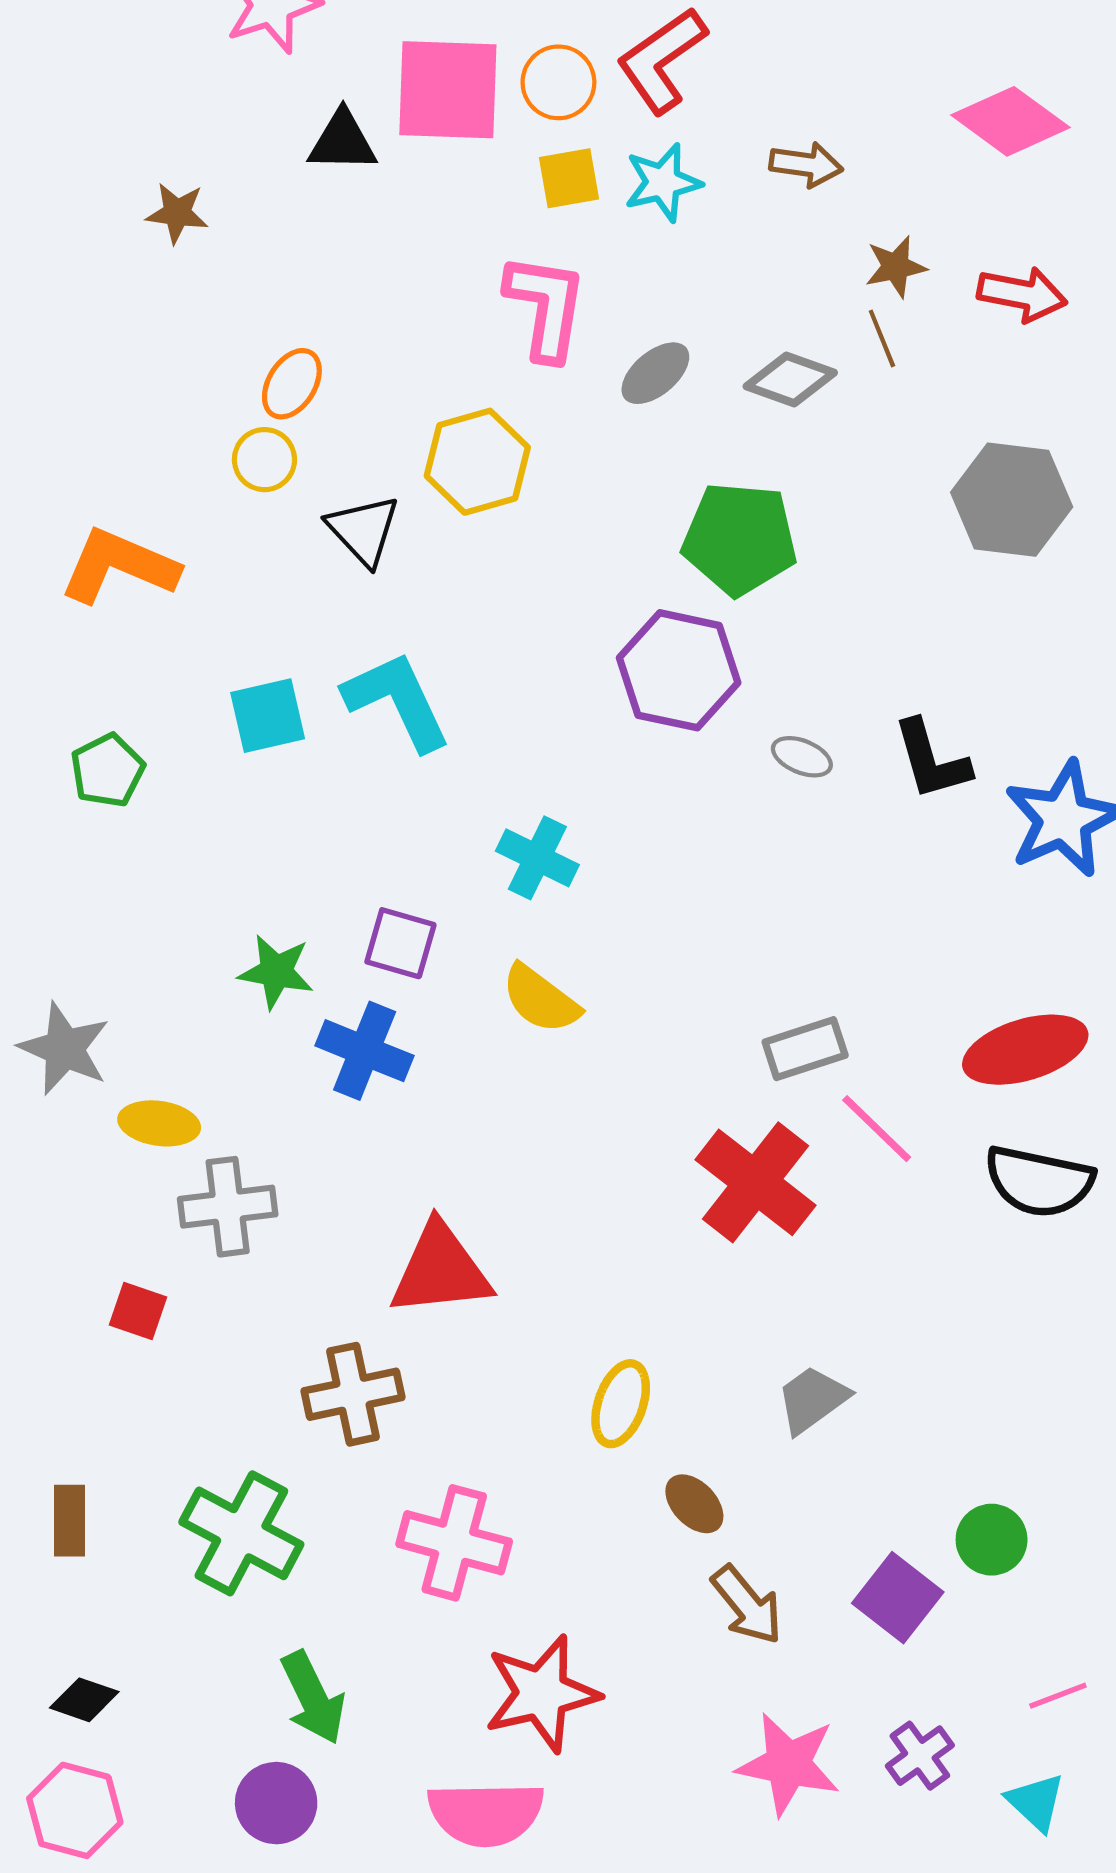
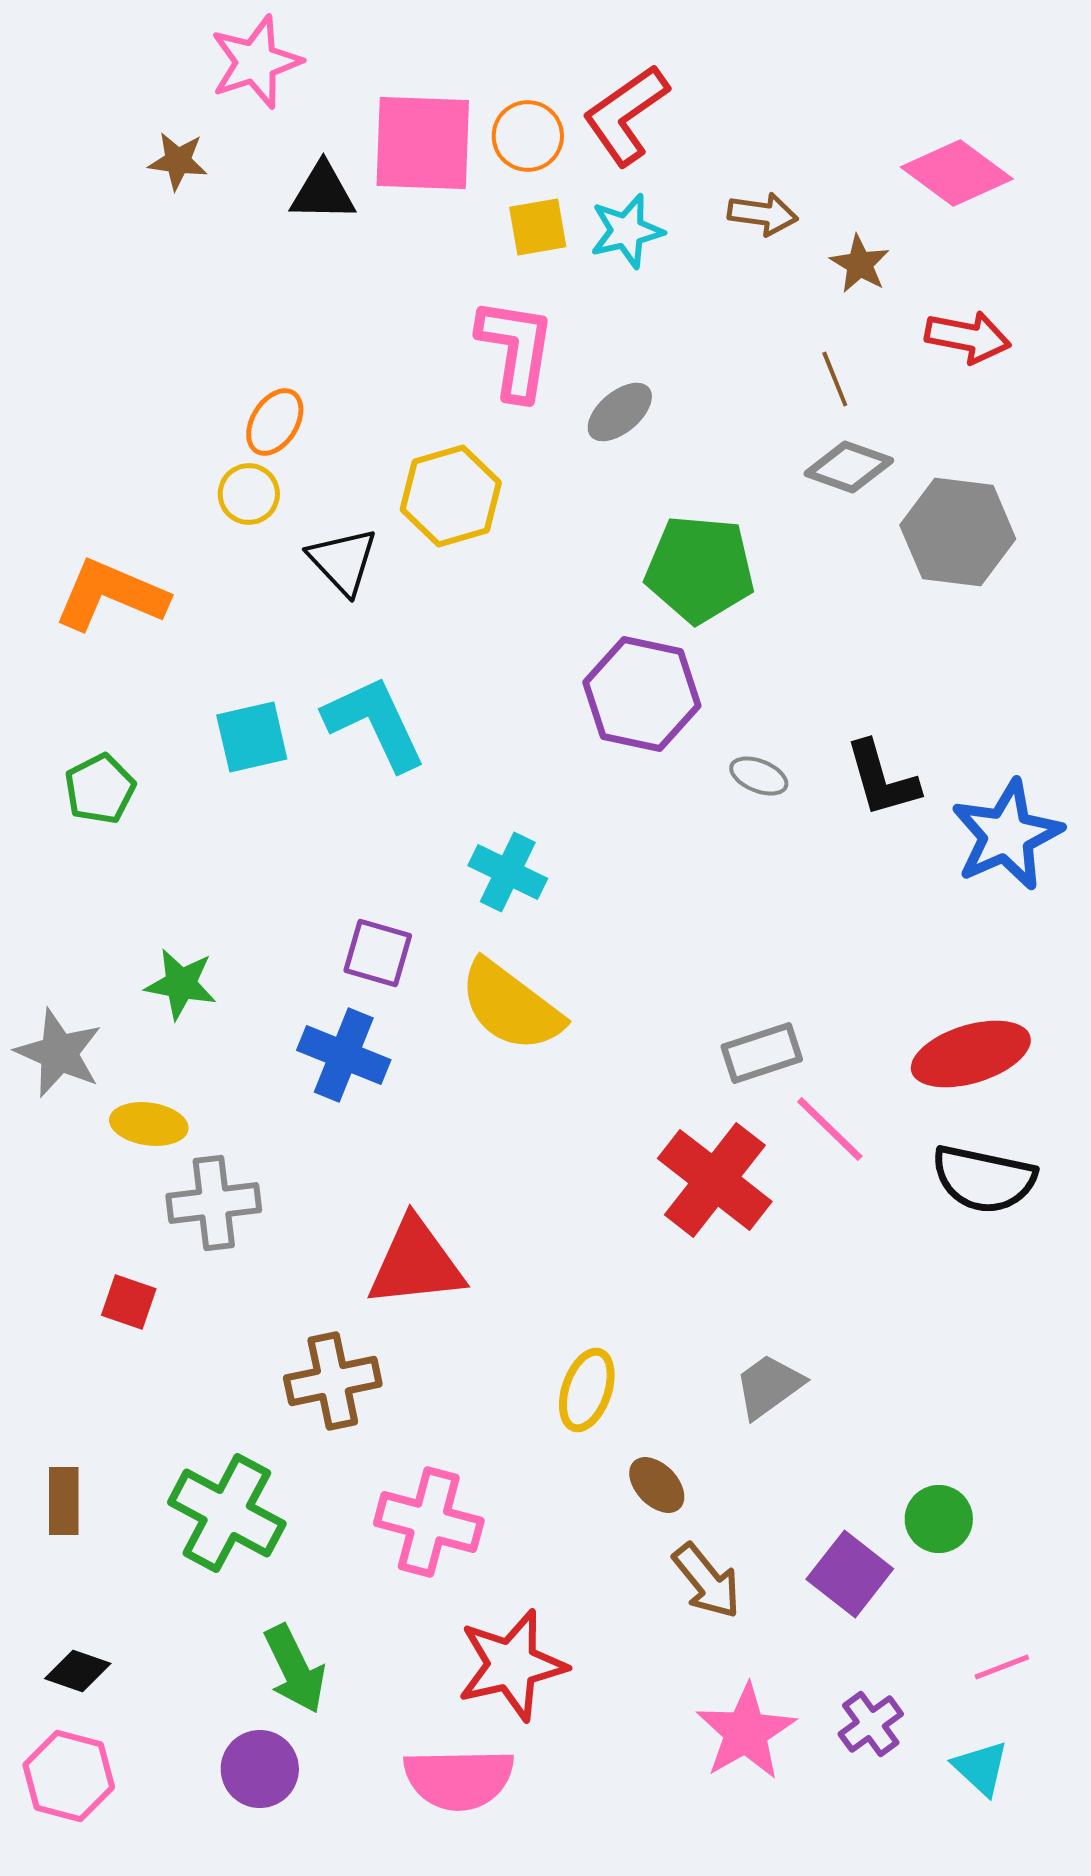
brown star: (177, 213) -> (178, 161), moved
brown star: (896, 267) -> (860, 264), moved, turned -30
gray diamond: (790, 380) -> (849, 467), moved
green star: (276, 972) -> (181, 984), moved
yellow semicircle: (541, 999) -> (511, 1006), size x1.4
pink star: (788, 1764) -> (746, 1732), turned 30

